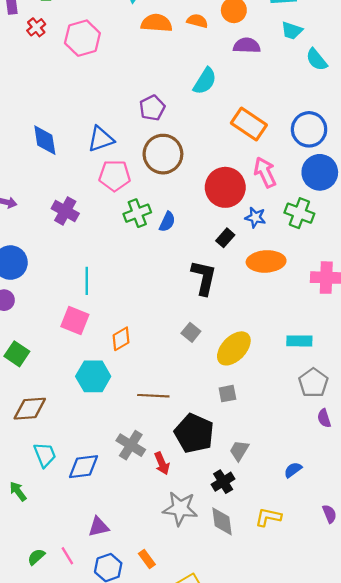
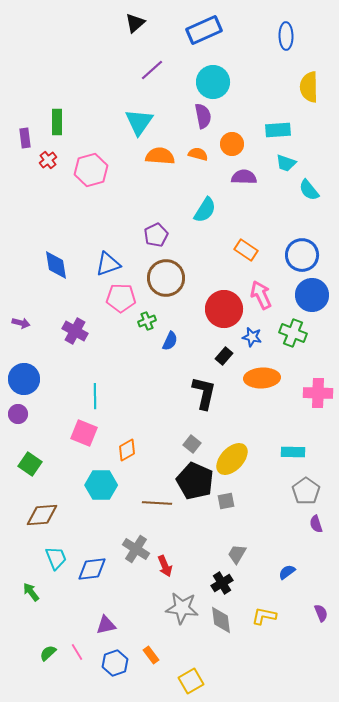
orange rectangle: (249, 124) -> (246, 250), size x0.7
green cross: (137, 213) -> (147, 321), moved, size x0.7
black pentagon: (194, 433) -> (195, 481), moved

